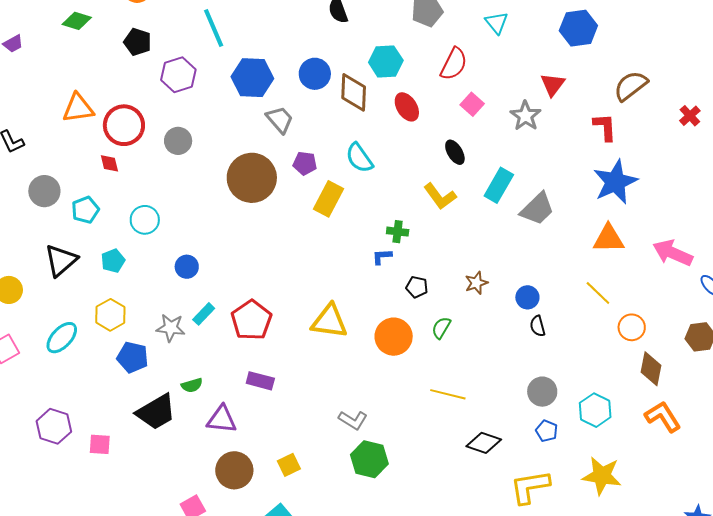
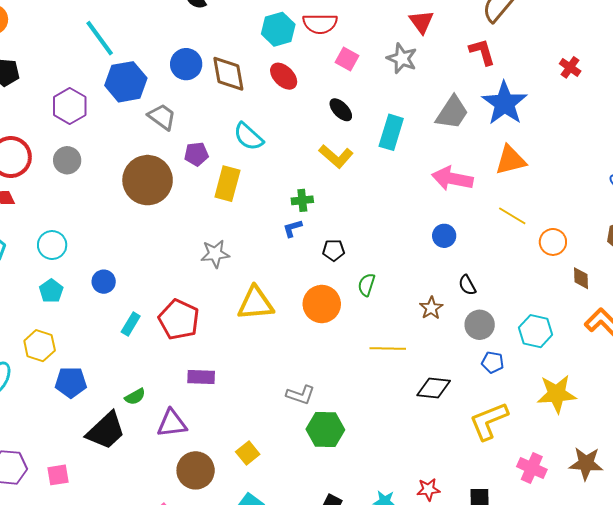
cyan line: (214, 28) -> (100, 38), moved
cyan hexagon: (386, 61) -> (278, 29), moved
red semicircle: (454, 64) -> (320, 24), turned 76
purple hexagon: (178, 75) -> (70, 106), moved
red cross: (690, 116) -> (570, 67), moved
gray trapezoid: (537, 209) -> (452, 113), moved
pink arrow: (673, 253) -> (452, 179), moved
cyan pentagon: (113, 261) -> (51, 291), moved
brown star: (476, 283) -> (431, 308), moved
black semicircle: (538, 326) -> (467, 285), moved
gray star: (171, 328) -> (215, 254), moved
brown diamond: (651, 369) -> (581, 278), size x0.7

